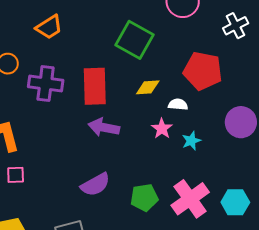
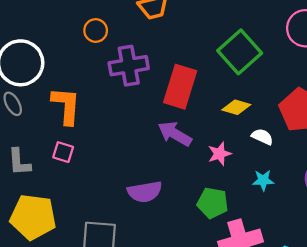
purple cross: (46, 84) -> (129, 66), turned -36
pink star: (162, 129) -> (220, 154), moved
green pentagon: (144, 198) -> (213, 203), moved

